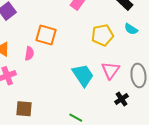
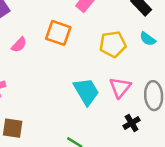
orange square: (46, 35) -> (58, 33), moved
pink semicircle: (29, 53) -> (19, 45), moved, turned 32

